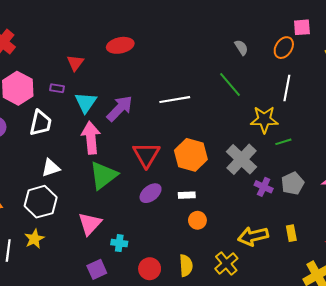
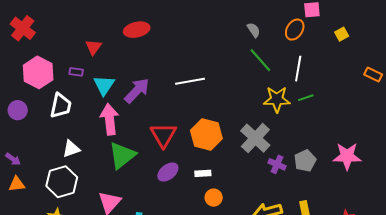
green line: (230, 84) -> (260, 60), moved
green line: (283, 142) -> (306, 98), moved

